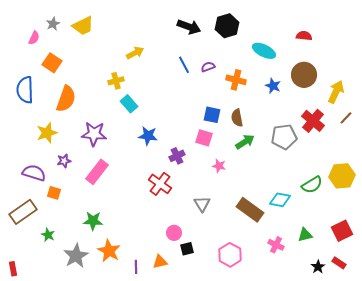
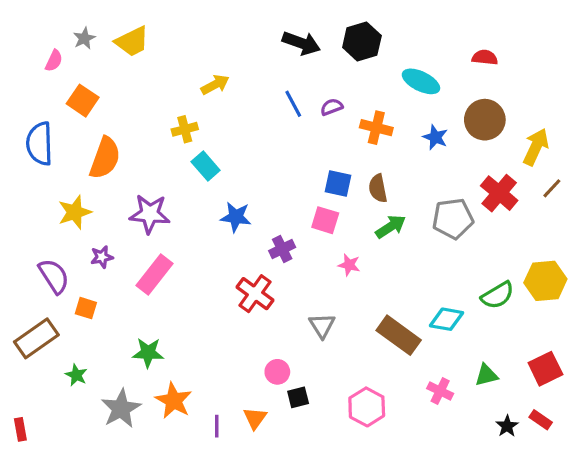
purple semicircle: (34, 173) -> (54, 276), turned 40
orange triangle: (160, 262) -> (255, 418), turned -42

